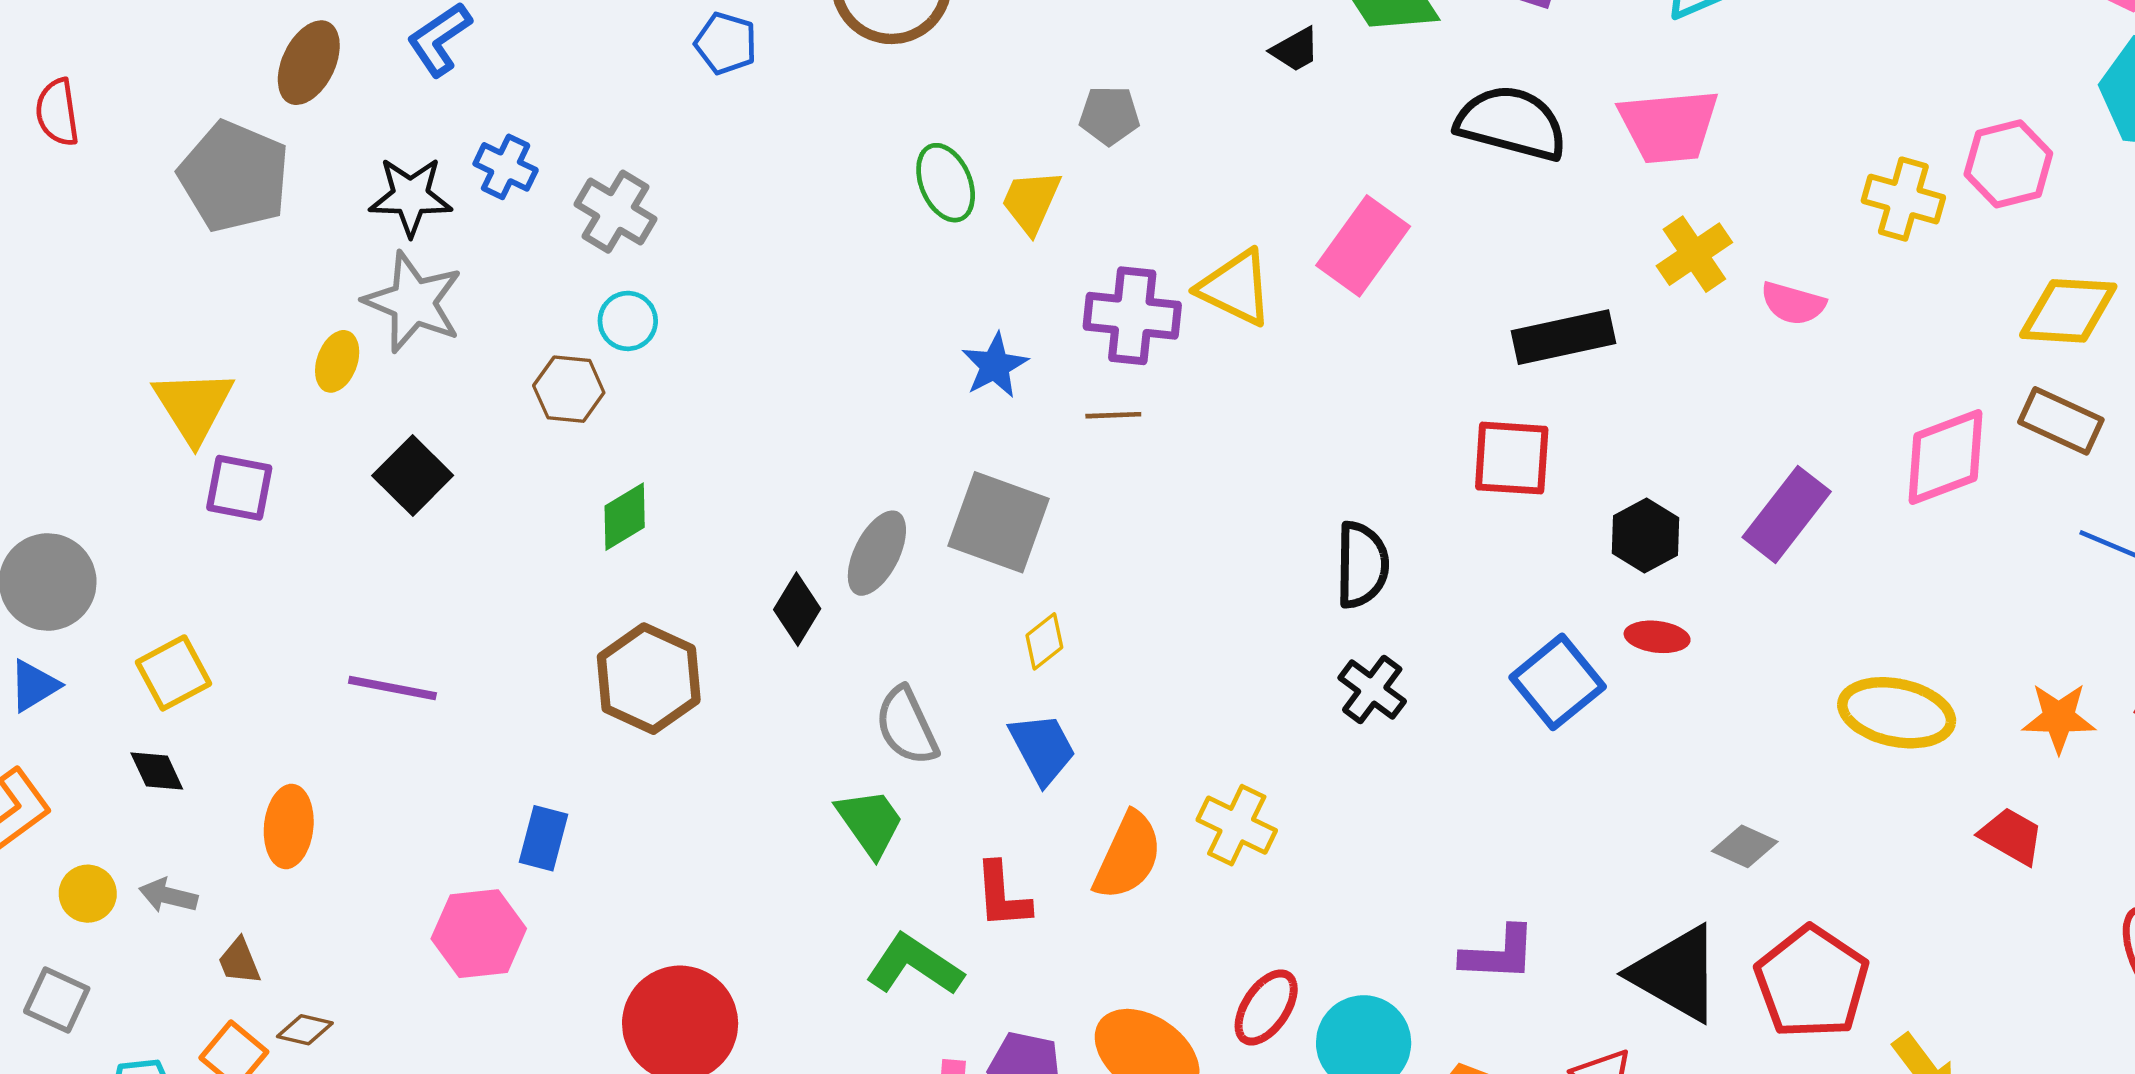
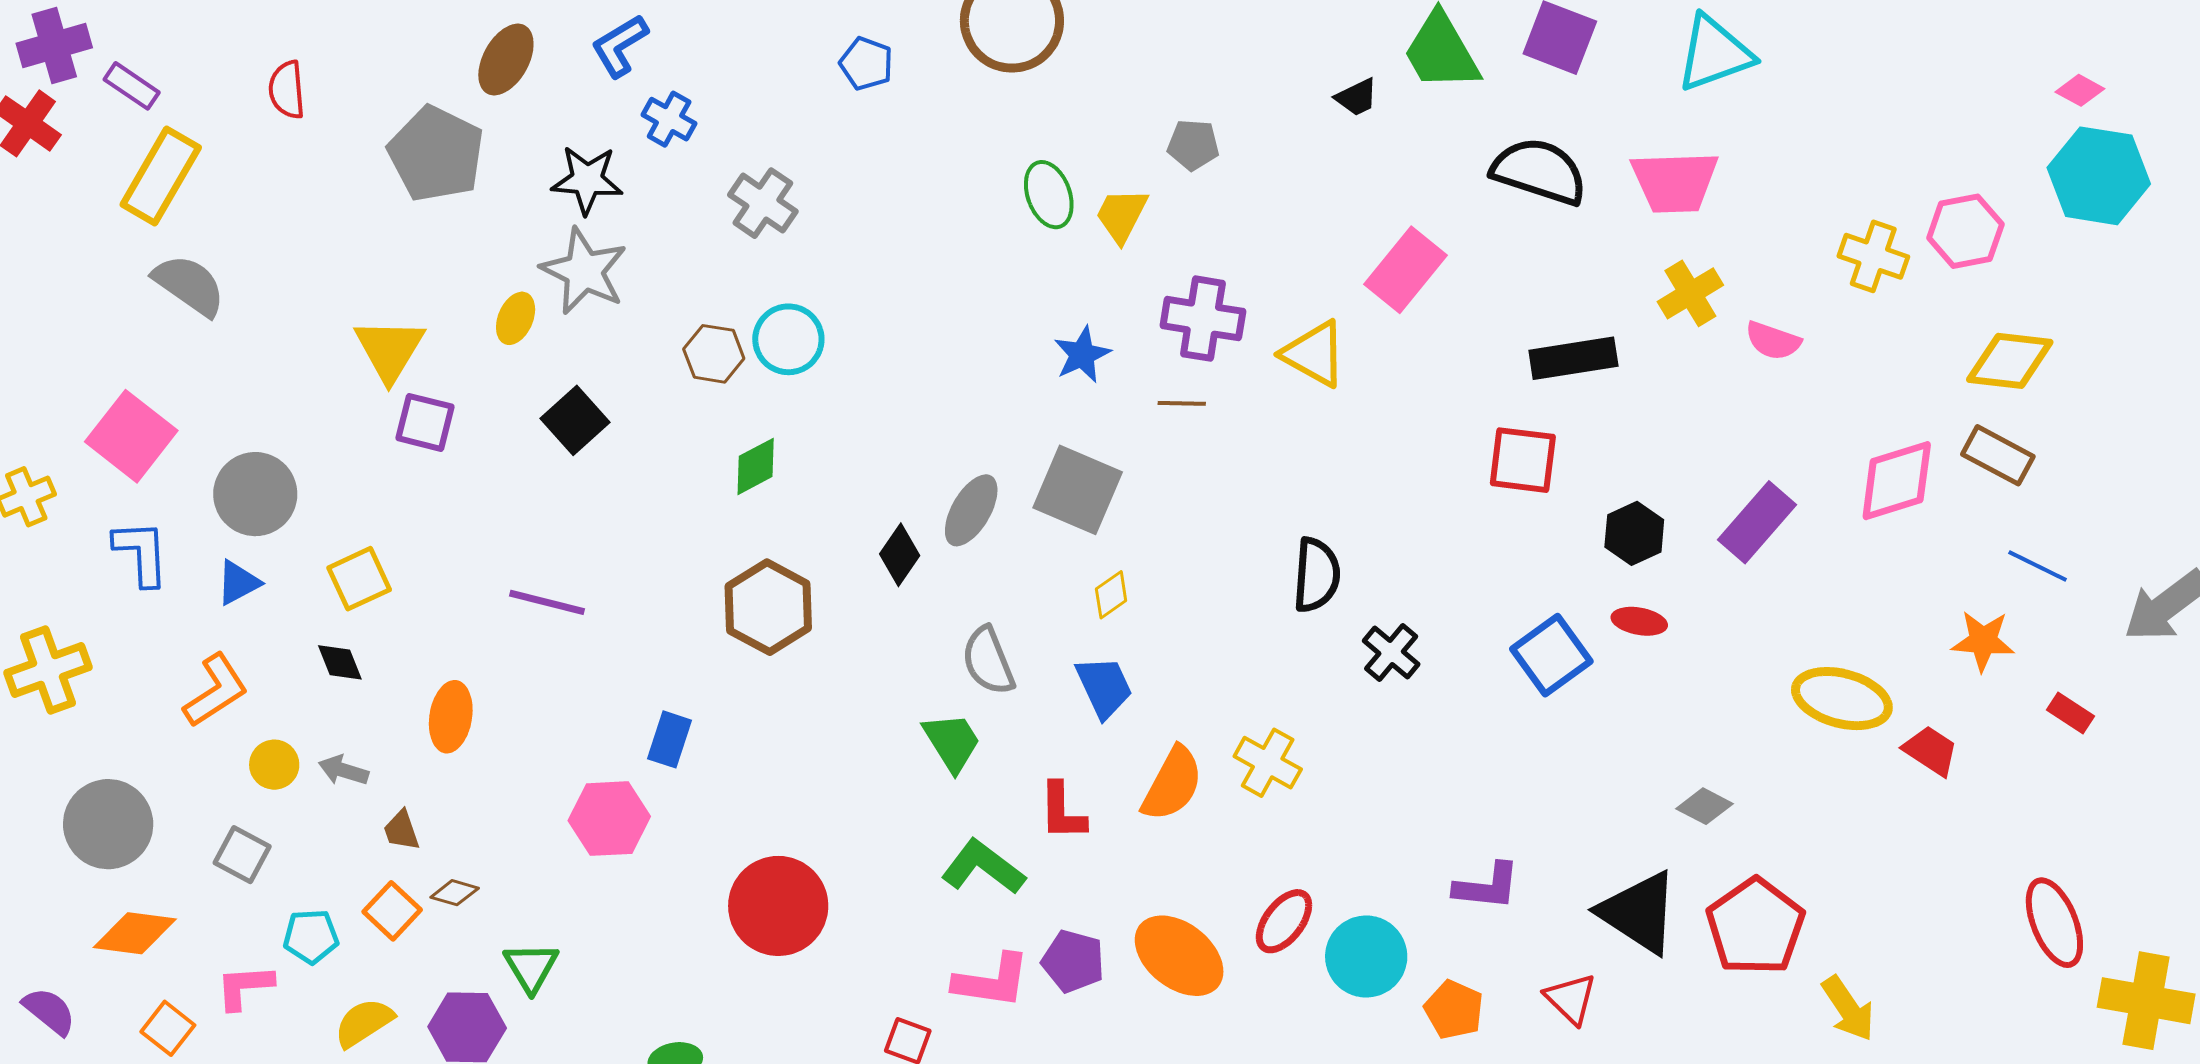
blue cross: (506, 167) -> (669, 119), moved
yellow triangle: (1236, 288) -> (1314, 354), moved
cyan circle: (628, 321) -> (788, 339), moved, size x1.4
black semicircle: (1362, 565) -> (1317, 575), moved
orange star: (2059, 718) -> (1983, 641), moved
red trapezoid: (2011, 836) -> (1931, 751), moved

